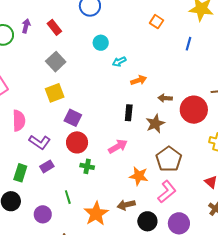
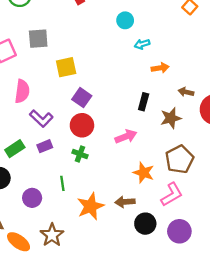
gray square: (56, 62) -> (38, 39), moved, turned 30
green cross: (87, 166) -> (80, 154), moved
green rectangle: (20, 173) -> (15, 149), turned 30

